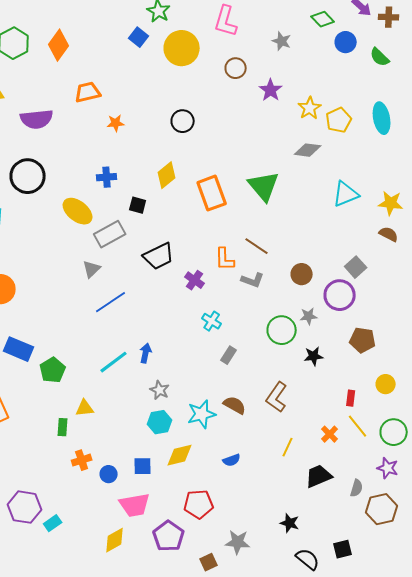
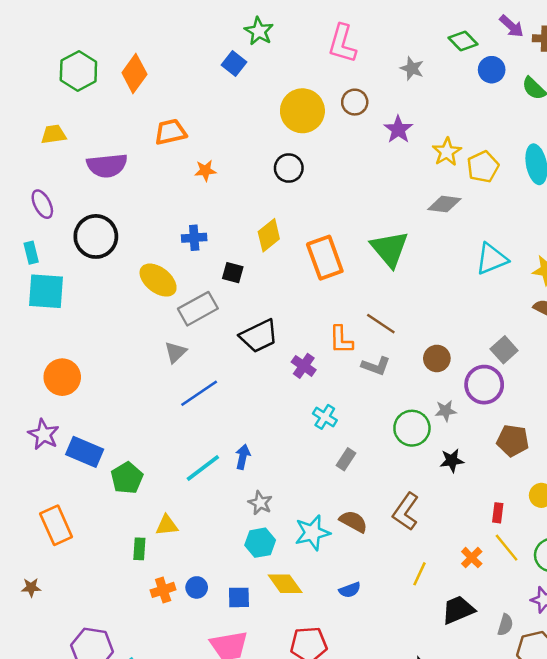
yellow circle: (182, 48) -> (302, 111), moved
yellow diamond: (180, 455) -> (285, 584), turned 68
blue circle: (109, 474) -> (197, 587), moved

